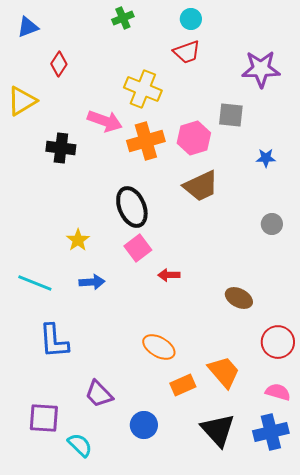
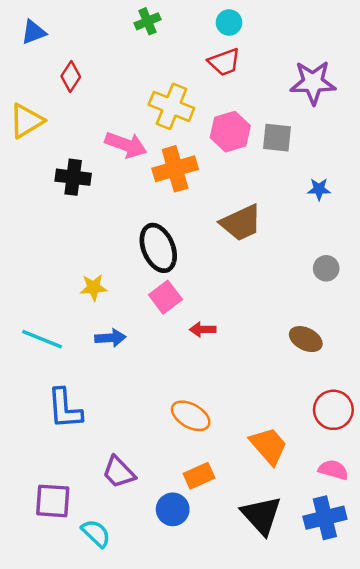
pink hexagon: (194, 138) -> (230, 132), moved
yellow star: (78, 240) -> (94, 287), turned 30
brown ellipse: (239, 298) -> (306, 339), moved
orange rectangle: (183, 385) -> (199, 476), moved

